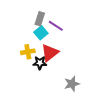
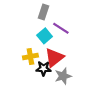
gray rectangle: (40, 19) -> (43, 12), moved
gray star: (72, 84) -> (63, 76), moved

